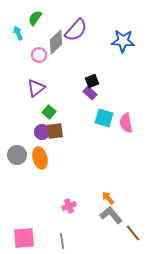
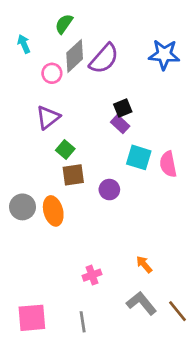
green semicircle: (35, 18) -> (64, 24), moved
purple semicircle: (76, 30) -> (104, 59), moved
purple circle: (42, 132) -> (109, 190), moved
gray L-shape: (111, 215) -> (141, 303), moved

